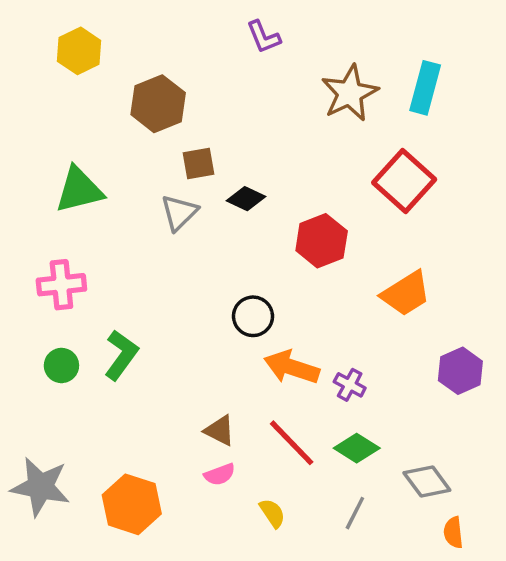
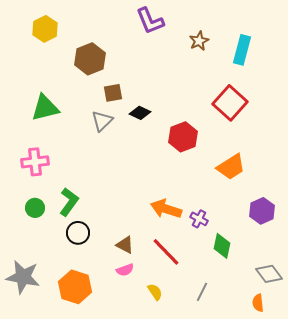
purple L-shape: (264, 37) -> (150, 21), size x1.4
brown star: (350, 93) -> (199, 41), moved, size x0.6
black circle: (253, 316) -> (78, 233), moved
green diamond: (357, 448) -> (222, 246), moved, turned 70
gray diamond: (427, 481) -> (269, 274), moved

